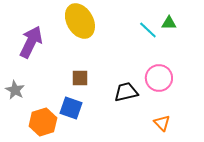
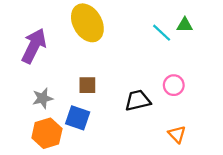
pink circle: (159, 78) -> (174, 85), size x0.7
gray star: (15, 90) -> (43, 98), moved, turned 30

